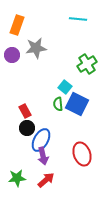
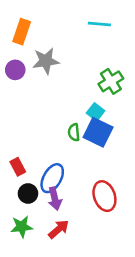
cyan square: (65, 87) -> (96, 112), moved
red rectangle: (25, 111) -> (18, 167), moved
black circle: (27, 128) -> (28, 193), moved

